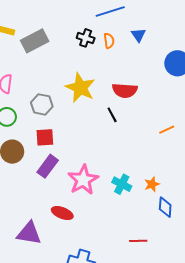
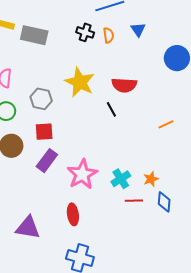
gray rectangle: (35, 41) -> (34, 35), turned 40
cyan cross: (122, 184) -> (121, 179), turned 30
red ellipse: (62, 213) -> (73, 214), moved, turned 60
red line: (138, 241) -> (134, 201), moved

